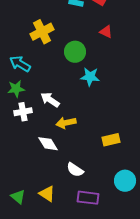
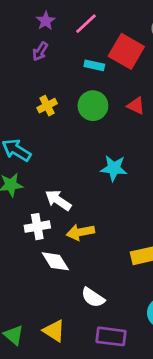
yellow cross: (42, 32) -> (47, 106), size x0.6
green circle: (75, 52) -> (93, 106), moved
white cross: (23, 112) -> (37, 227), moved

